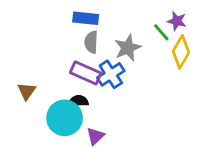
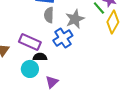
purple rectangle: (86, 73) -> (30, 42), moved
cyan circle: (65, 118) -> (30, 69), size x0.7

